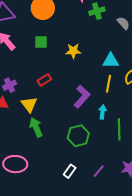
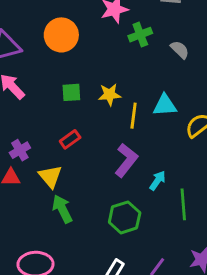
green square: (41, 42) -> (71, 92), moved
yellow line: (108, 84) -> (134, 116), moved
cyan arrow: (102, 112) -> (158, 181), turned 32

